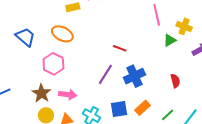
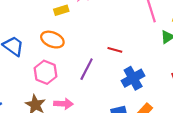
purple line: (105, 74) -> (87, 69), moved

